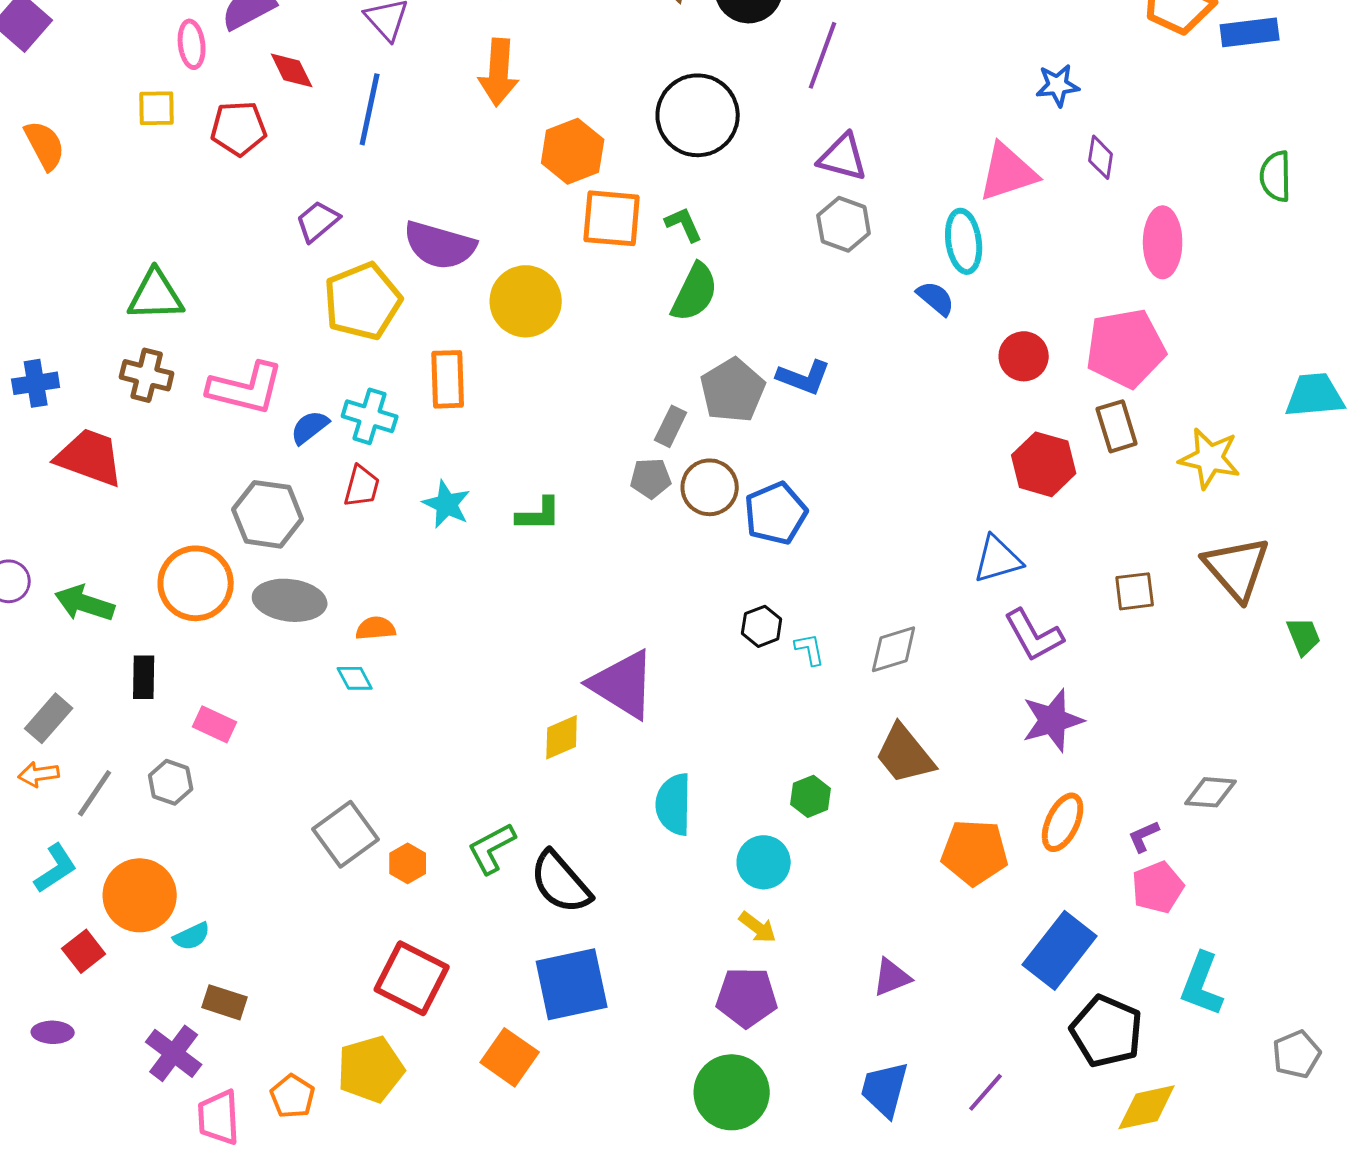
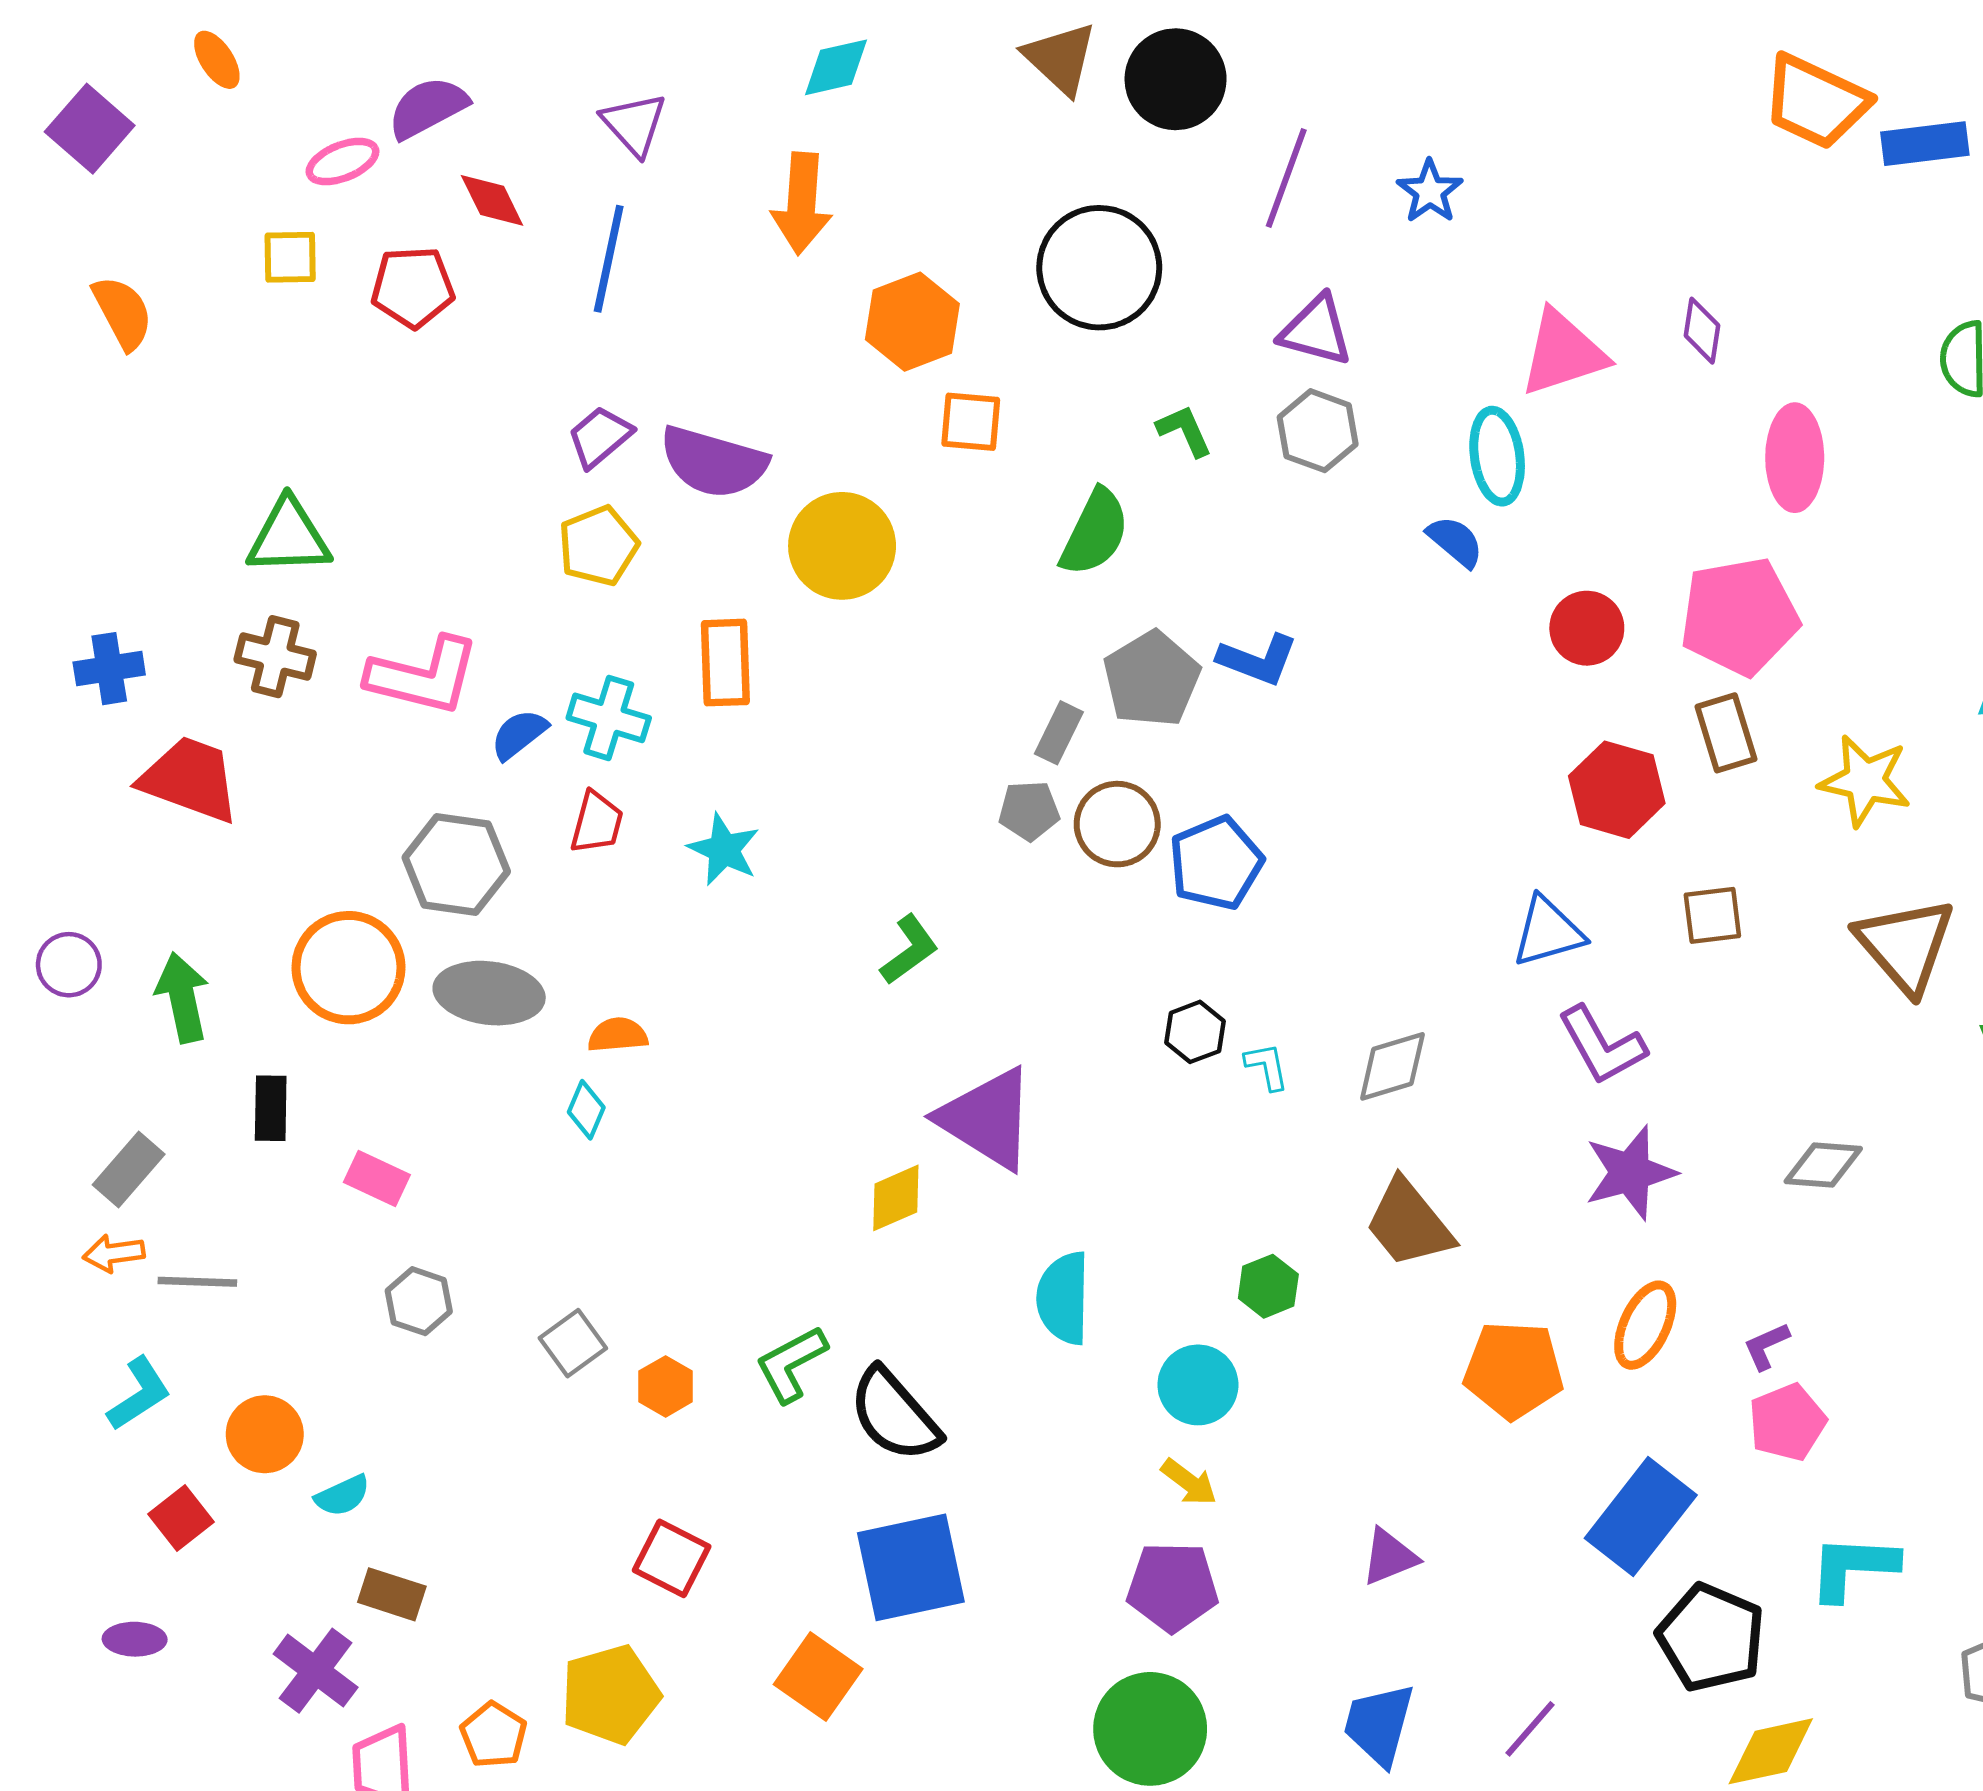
pink ellipse: (192, 44) -> (342, 162), turned 75
blue star: (1058, 85) -> (1430, 191), moved, turned -30
orange square: (612, 218) -> (971, 422), size x0.7
purple trapezoid: (318, 221) -> (600, 437), moved
green L-shape: (684, 224) -> (1185, 431), moved
yellow pentagon: (363, 301) -> (598, 546), size x0.7
green L-shape: (539, 514) -> (909, 950), moved, turned -36
brown square: (1135, 591) -> (1712, 915), moved
green arrow: (85, 603) -> (182, 998), turned 60
cyan diamond: (355, 678) -> (586, 1110), turned 51
gray hexagon: (171, 782) -> (419, 1301), moved
gray diamond: (1211, 792) -> (1823, 1165), moved
gray line: (95, 793) -> (197, 1282), turned 58
gray square: (346, 834) -> (573, 1343), size x0.7
orange circle: (140, 895) -> (265, 1434), size x0.7
red square: (412, 978) -> (672, 1558), size x0.7
cyan L-shape: (1202, 984) -> (1853, 1567), turned 72

